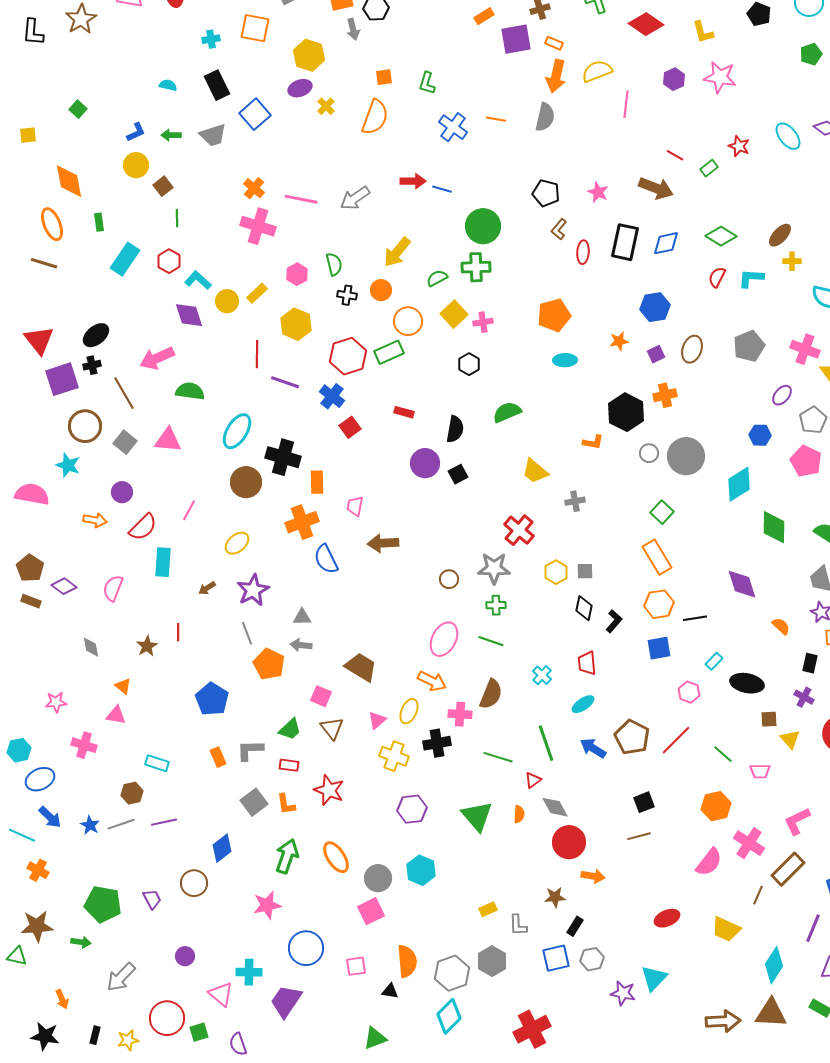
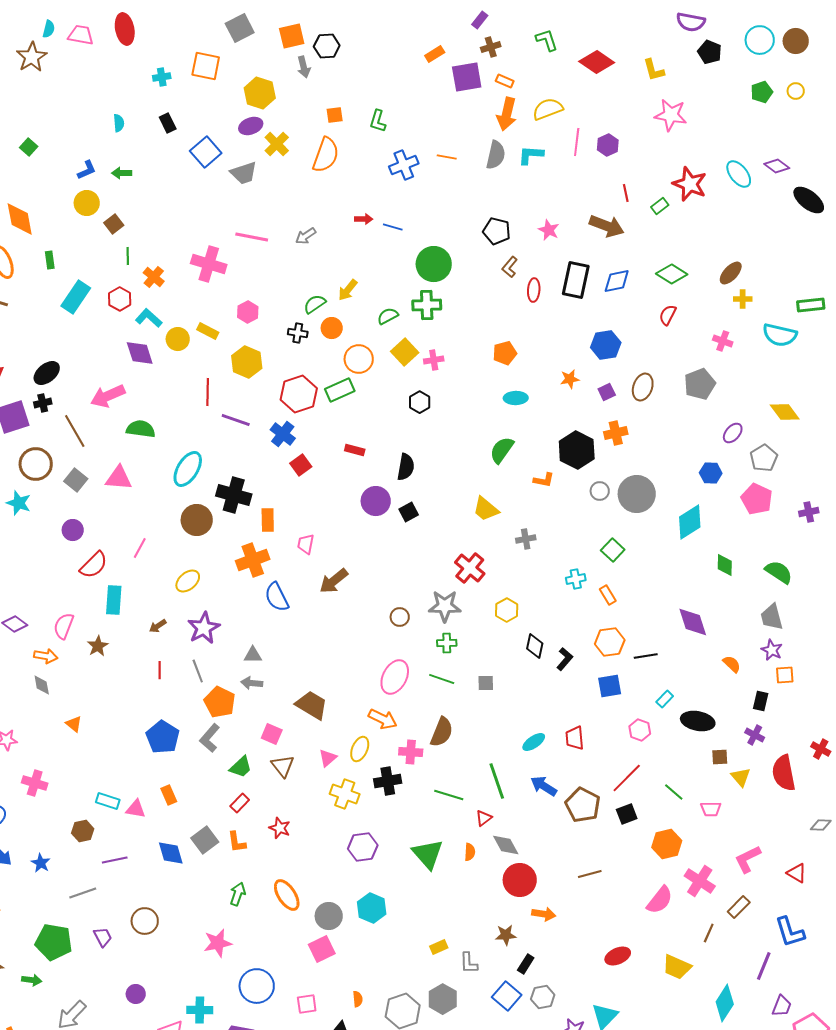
purple hexagon: (674, 79) -> (608, 145), moved
cyan semicircle: (168, 85) -> (119, 123), turned 72
black rectangle: (217, 85) -> (168, 123), size x0.7
yellow cross: (326, 106) -> (277, 144), size x1.4
blue cross: (453, 127) -> (404, 165), turned 32
gray trapezoid: (213, 135) -> (244, 173), moved
red star: (739, 146) -> (690, 184), size x1.6
red line: (675, 155) -> (626, 193), turned 48
red arrow: (413, 181) -> (364, 219), size x0.7
orange cross: (254, 188) -> (154, 277), moved
gray arrow: (355, 198) -> (306, 236), size x0.7
yellow arrow: (397, 252) -> (348, 290), size x0.7
green semicircle: (334, 264) -> (315, 304), moved, turned -110
cyan L-shape: (751, 278) -> (531, 155), moved
yellow rectangle: (257, 293) -> (208, 331), turned 70
orange pentagon: (554, 315) -> (505, 353), size x0.7
pink cross: (805, 349) -> (723, 341), moved, size x0.7
green semicircle: (507, 412) -> (502, 450), moved, turned -32
orange arrow: (95, 520) -> (46, 656), moved
green diamond: (774, 527) -> (725, 565), size x0.7
brown arrow: (383, 543) -> (334, 581), turned -36
orange rectangle: (657, 557) -> (608, 595), size x0.6
gray square: (585, 571) -> (486, 683), moved
red line: (178, 632) -> (160, 670), moved
brown star: (147, 646) -> (98, 646), moved
red trapezoid: (587, 663) -> (575, 738), moved
cyan cross: (542, 675) -> (576, 579), moved, turned 36
pink triangle: (116, 715) -> (136, 809), moved
brown pentagon: (632, 737) -> (583, 805), moved
gray L-shape: (250, 750) -> (210, 738), moved, turned -48
red rectangle: (289, 765) -> (240, 803), turned -54
red star: (329, 790) -> (280, 828), size x0.7
black square: (644, 802) -> (627, 814), moved
gray line: (121, 824) -> (83, 893), moved
blue diamond: (222, 848) -> (171, 853), moved, turned -68
green arrow: (287, 856) -> (238, 894), size x0.7
brown rectangle: (788, 869) -> (739, 907), size x0.7
blue square: (556, 958) -> (507, 996), turned -36
orange semicircle: (407, 961) -> (358, 999), size x0.5

